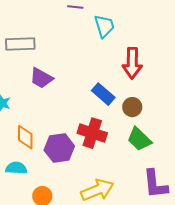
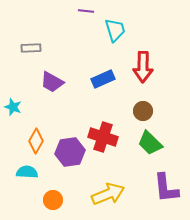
gray rectangle: (20, 44) -> (31, 48), size x0.7
blue rectangle: (103, 94) -> (103, 79), moved, turned -65
orange diamond: (25, 137) -> (36, 141), turned 30

